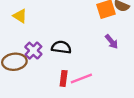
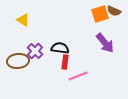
purple arrow: (112, 42) -> (105, 43), size x1.5
red rectangle: (64, 78) -> (65, 62), moved

